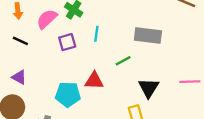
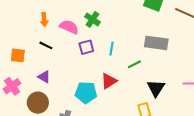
pink semicircle: (47, 19) -> (69, 27), turned 66
cyan line: (96, 34) -> (112, 49), moved
red triangle: (94, 81) -> (109, 81), turned -36

